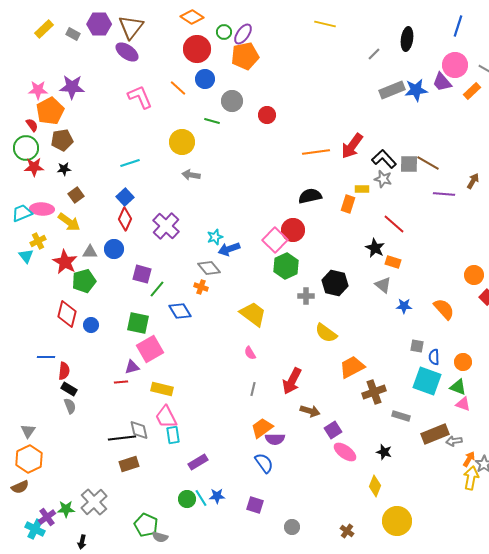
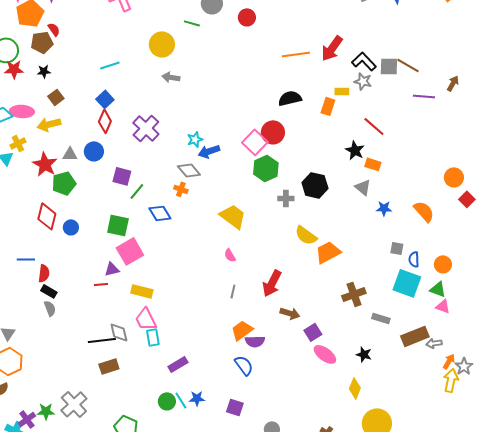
red semicircle: (32, 125) -> (54, 29), moved
yellow arrow: (69, 222) -> (49, 124), turned 130
orange trapezoid: (352, 367) -> (328, 252), moved

